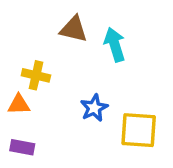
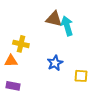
brown triangle: (74, 29) -> (54, 19), moved
yellow square: (139, 130) -> (81, 76), size x0.6

